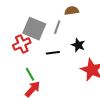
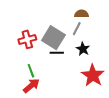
gray line: (57, 27) -> (77, 29), moved
gray square: (34, 29) -> (53, 38), moved

